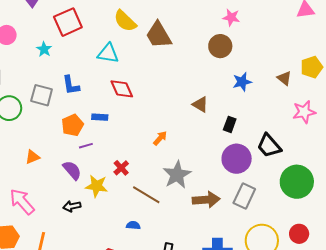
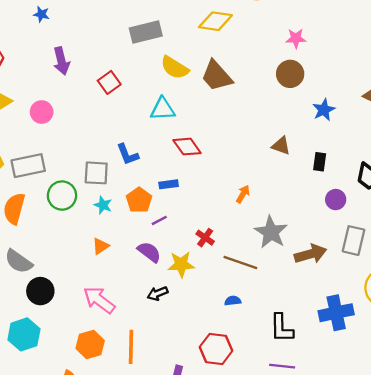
red square: (68, 22) -> (109, 82), size x0.7
cyan star: (44, 49) -> (103, 205), moved
purple circle: (237, 159) -> (336, 200), size x0.6

